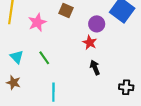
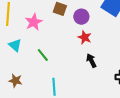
purple circle: (97, 24) -> (81, 17), moved
cyan triangle: (17, 57) -> (15, 45), moved

